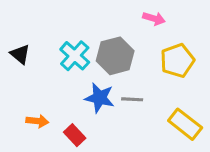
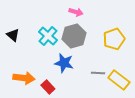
pink arrow: (154, 18) -> (76, 12), moved
gray line: (132, 99) -> (98, 73), moved
orange arrow: (37, 121) -> (24, 78), size x1.5

